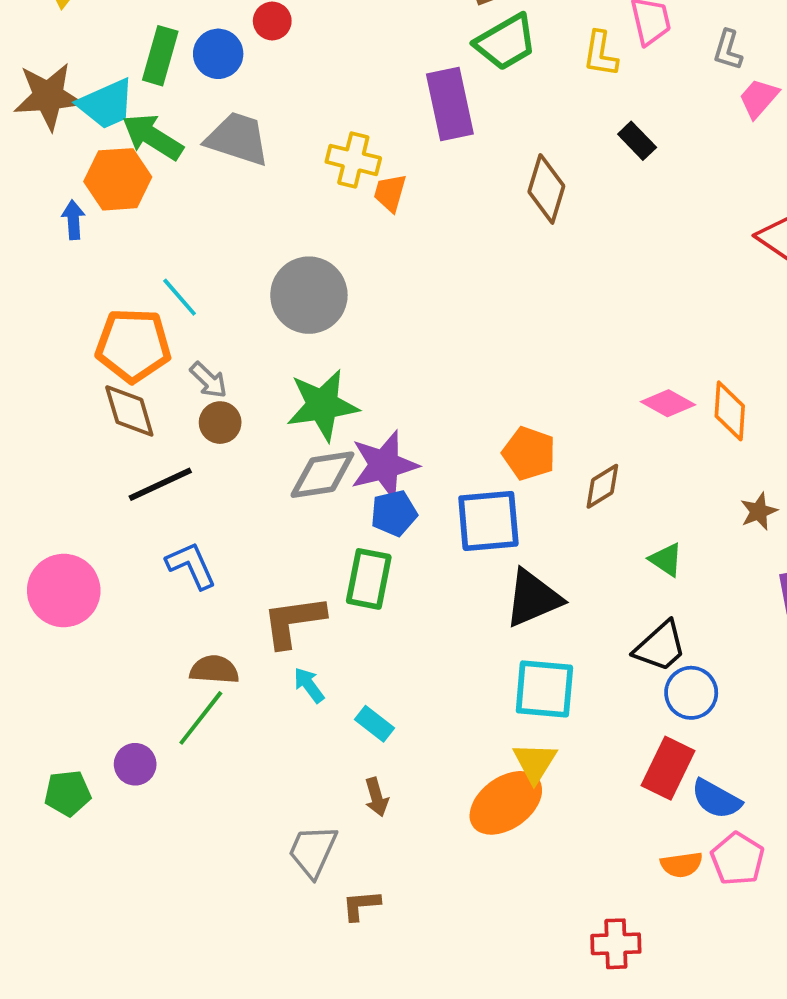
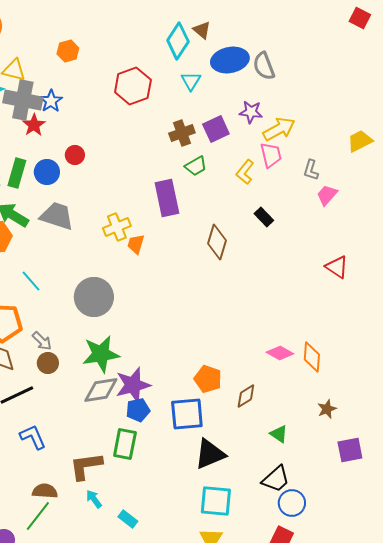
green trapezoid: (506, 42) -> (196, 166), size x0.7
yellow L-shape: (600, 54) -> (245, 172), turned 30
yellow cross: (353, 160) -> (117, 227), turned -36
cyan line: (180, 297) -> (31, 281), moved

